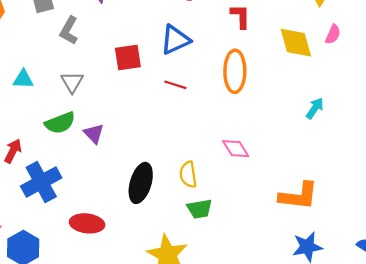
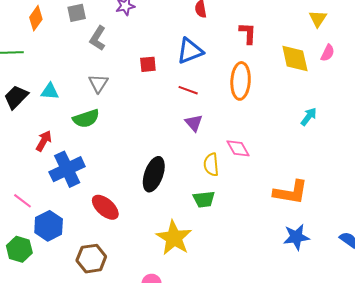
red square: (128, 57) -> (148, 64), size x0.7
cyan triangle: (23, 79) -> (50, 91), moved
purple triangle: (94, 134) -> (194, 123), moved
yellow semicircle: (188, 174) -> (211, 165), moved
red ellipse: (87, 223) -> (105, 207), turned 32

